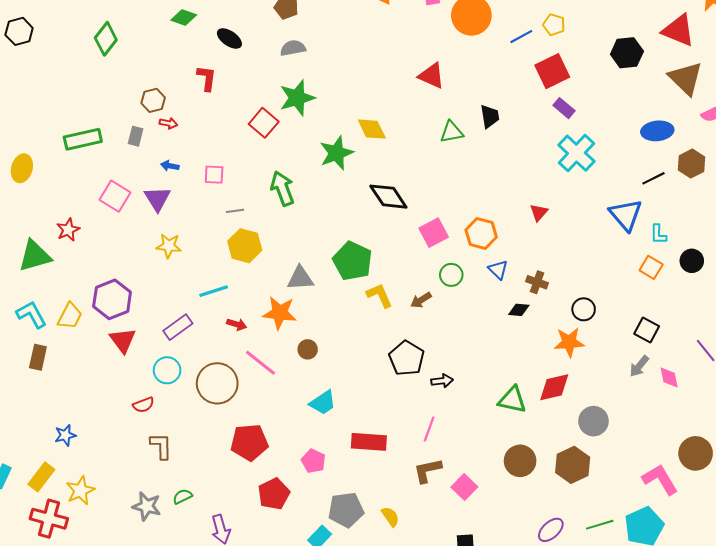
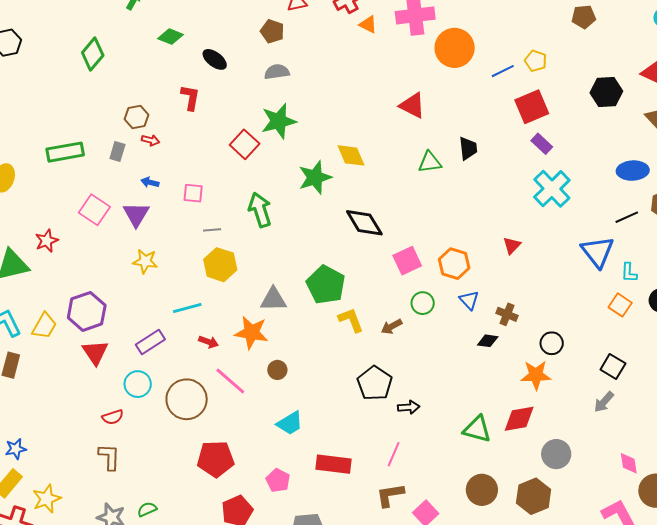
pink diamond: (669, 377) -> (629, 463), moved
blue star: (65, 435) -> (16, 449), moved
brown L-shape: (161, 446) -> (109, 457), moved

